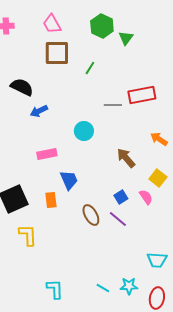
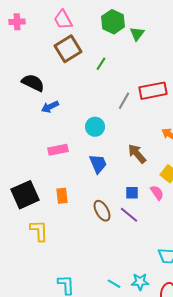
brown square: (57, 53) -> (68, 49), turned -32
gray line: (113, 105) -> (124, 101), turned -60
blue trapezoid: (69, 180) -> (98, 164), moved
blue square: (121, 197) -> (132, 193), turned 32

